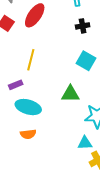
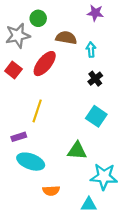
black cross: (83, 26) -> (95, 79), turned -32
orange semicircle: (28, 134) -> (51, 191), moved

